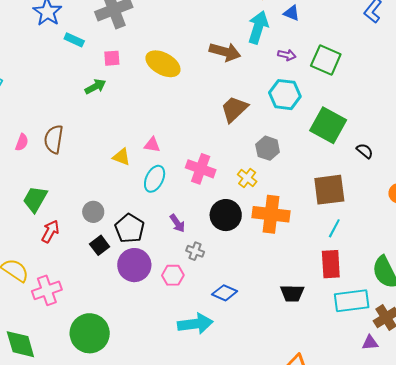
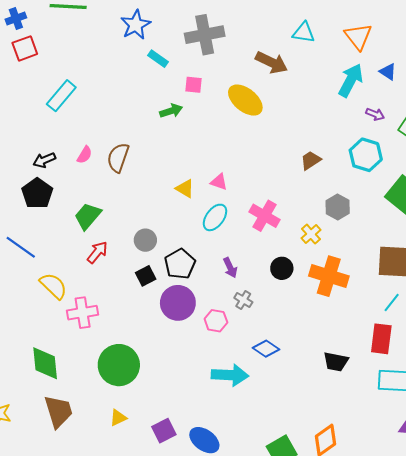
brown arrow: (225, 52) -> (272, 62), moved
brown trapezoid: (234, 109) -> (311, 160), size x0.7
black circle: (226, 215) -> (282, 268), size x0.7

